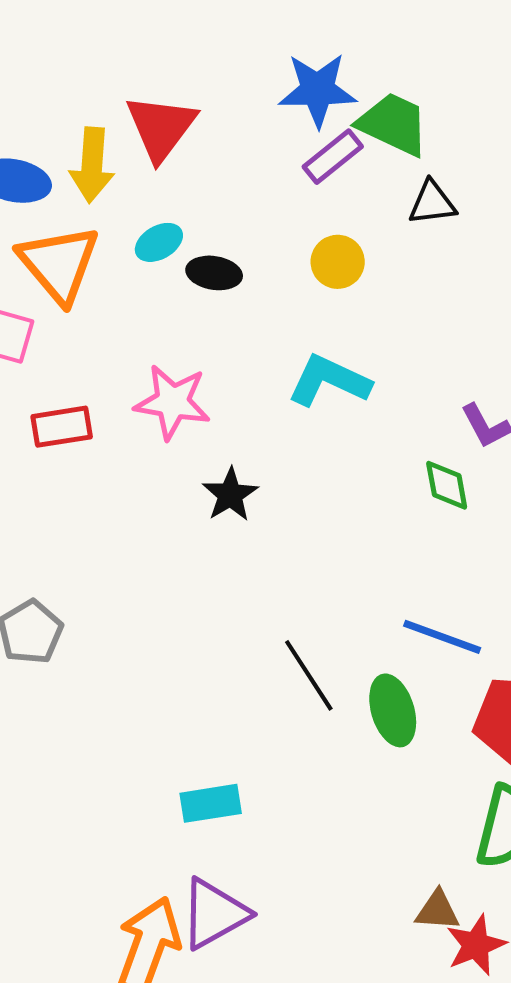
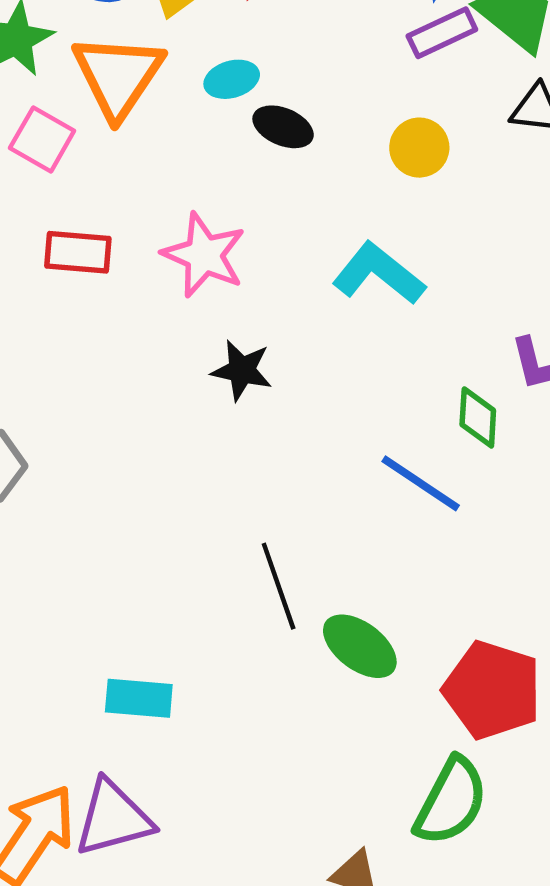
black star: (230, 495) -> (242, 370), turned 30
blue line: (442, 637) -> (421, 483), moved
green ellipse: (393, 710) -> (360, 646), turned -50

